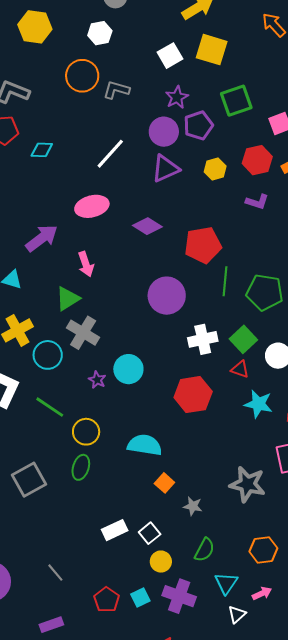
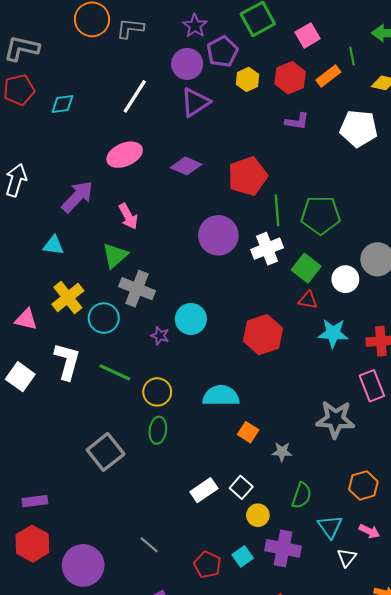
yellow hexagon: (215, 169) -> (248, 79), moved
white cross: (203, 339) -> (267, 249), moved
pink arrow: (262, 593) -> (369, 531), turned 60

